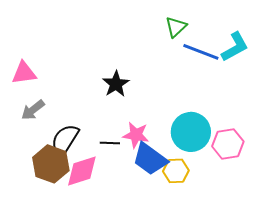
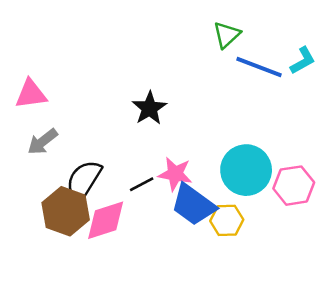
cyan L-shape: (235, 47) -> (303, 61), size x0.7
black line: (110, 143) -> (142, 184), turned -30

